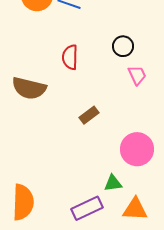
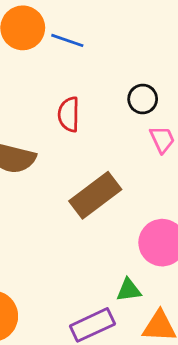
brown rectangle: (89, 115) -> (95, 195), size x1.8

